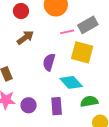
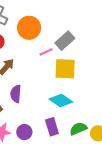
purple semicircle: (49, 62) -> (16, 94), moved
green semicircle: (89, 101) -> (78, 129), moved

